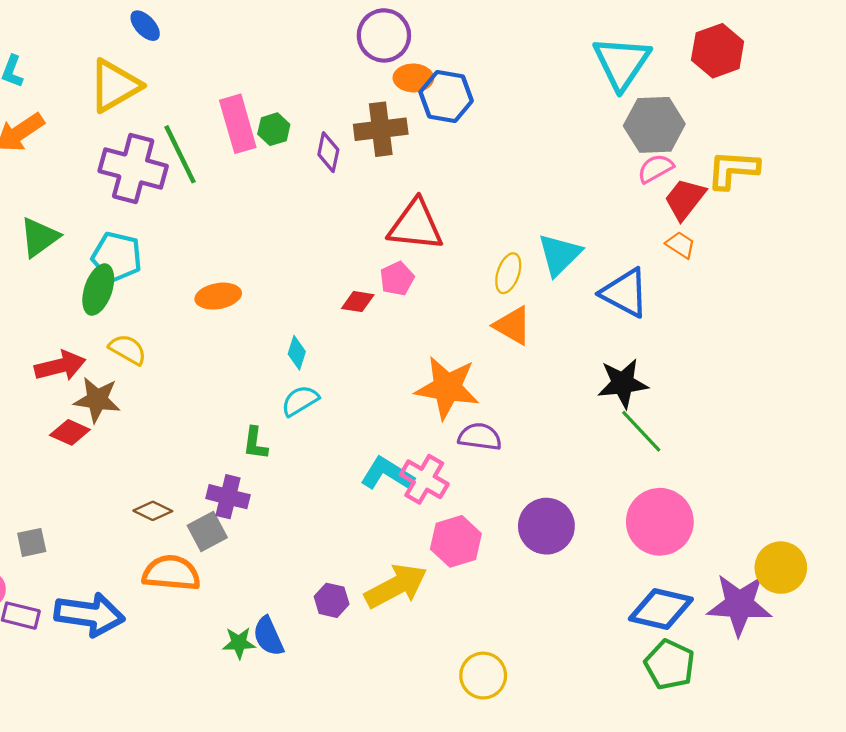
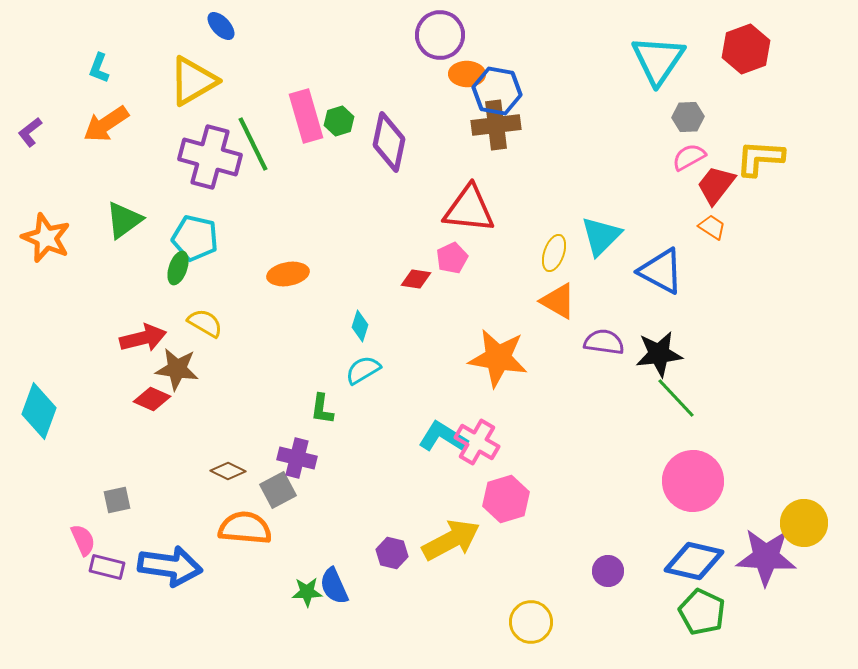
gray hexagon: (654, 125) -> (688, 117), size x0.6
brown cross: (381, 129) -> (496, 125), moved
purple diamond: (328, 152) -> (389, 142), size x1.6
green ellipse: (98, 290) -> (178, 268), size x0.7
purple semicircle: (480, 437) -> (604, 342), moved
purple circle: (546, 526) -> (608, 571), moved, size x0.6

